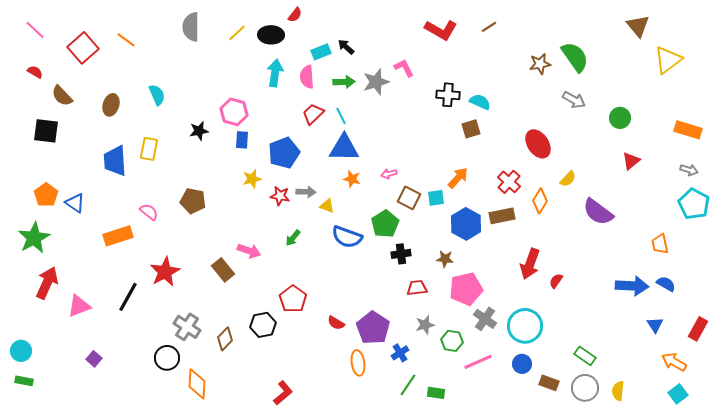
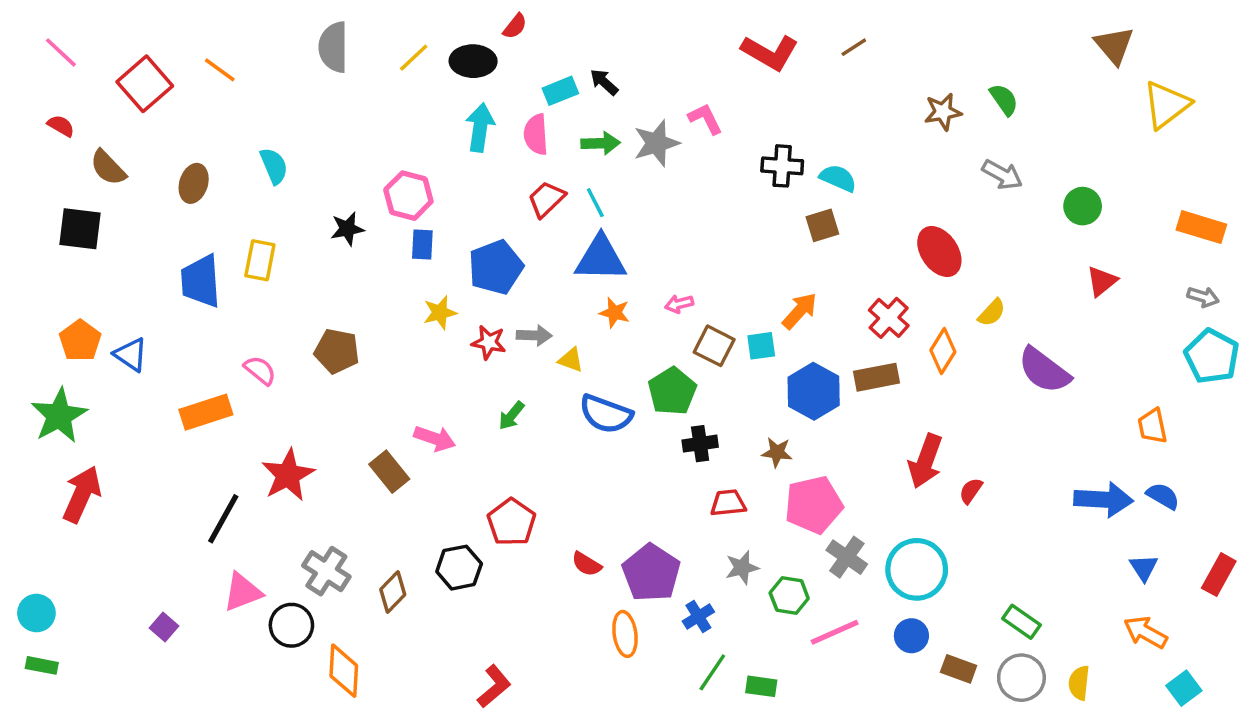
green semicircle: (575, 57) -> (1004, 100), size x0.6
pink triangle: (79, 306) -> (243, 592), moved
orange arrow: (674, 362) -> (1145, 632), moved

